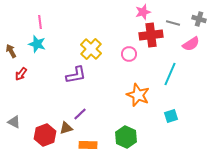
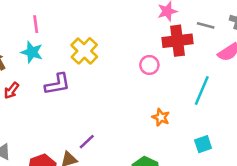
yellow cross: (91, 49) -> (84, 51), moved
purple L-shape: (76, 75) -> (57, 84), moved
orange star: (138, 95) -> (161, 117), size x0.6

